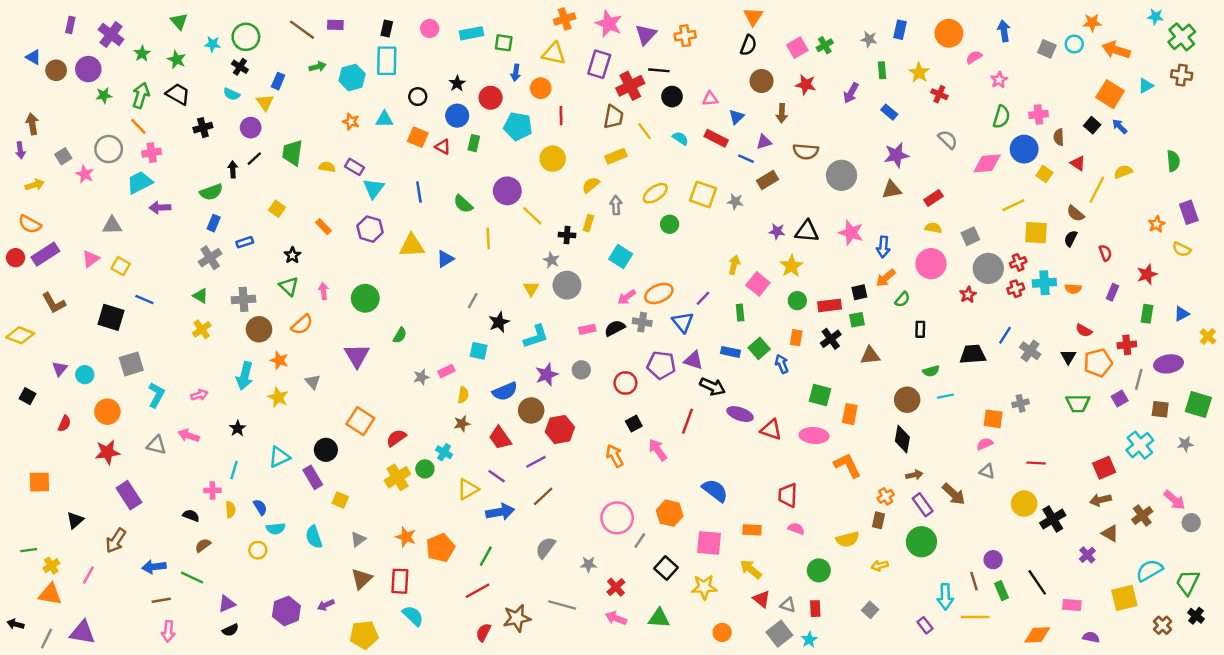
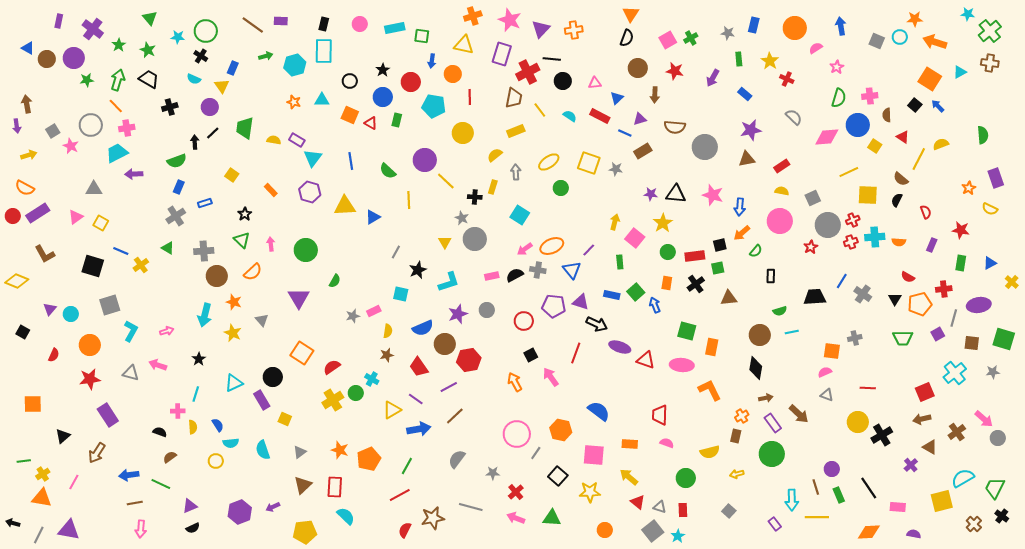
red star: (1147, 274) -> (961, 230), turned 30
yellow cross: (202, 329) -> (141, 265), moved

